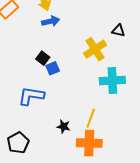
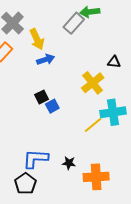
black square: (43, 58) -> (42, 97), turned 32
blue L-shape: (31, 96) -> (35, 159), moved
yellow line: (91, 118) -> (93, 125), moved, turned 36

